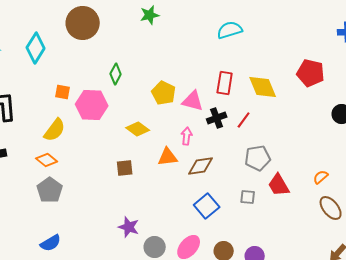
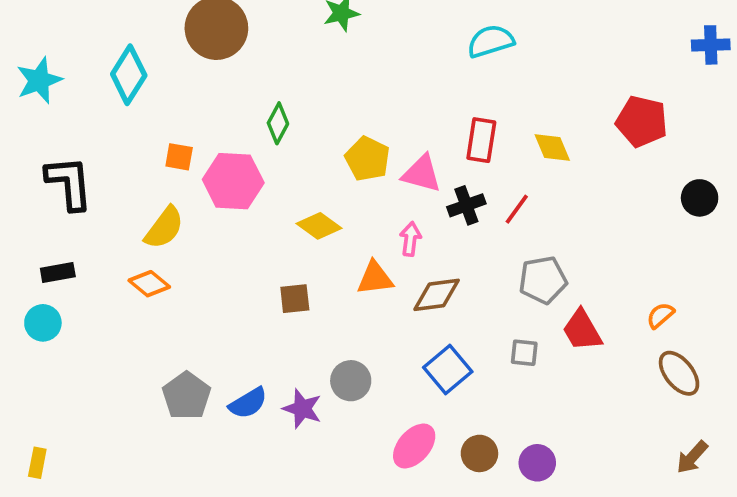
yellow diamond: (263, 87) -> (552, 148), size x0.7
gray pentagon: (50, 190) -> (187, 396), moved
blue semicircle: (51, 243) -> (248, 403), moved
gray circle: (155, 247) -> (351, 381), moved

